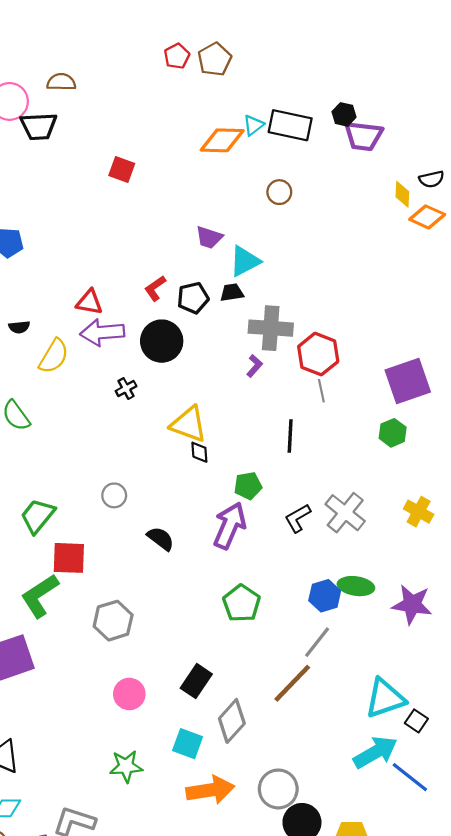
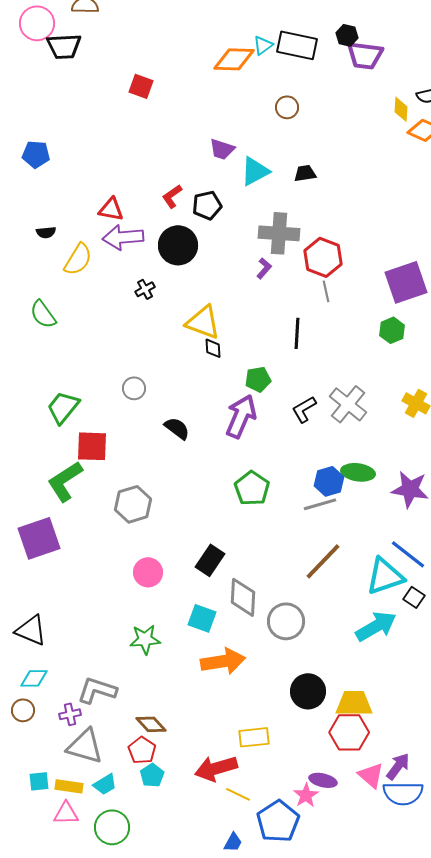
black trapezoid: (232, 292) -> (305, 173), moved
gray line: (317, 642) -> (320, 504), moved, turned 36
brown line: (292, 683) -> (323, 561), moved
gray diamond: (232, 721) -> (243, 597), turned -39
blue line: (410, 777) -> (408, 554), moved
gray circle: (278, 789) -> (286, 621), moved

